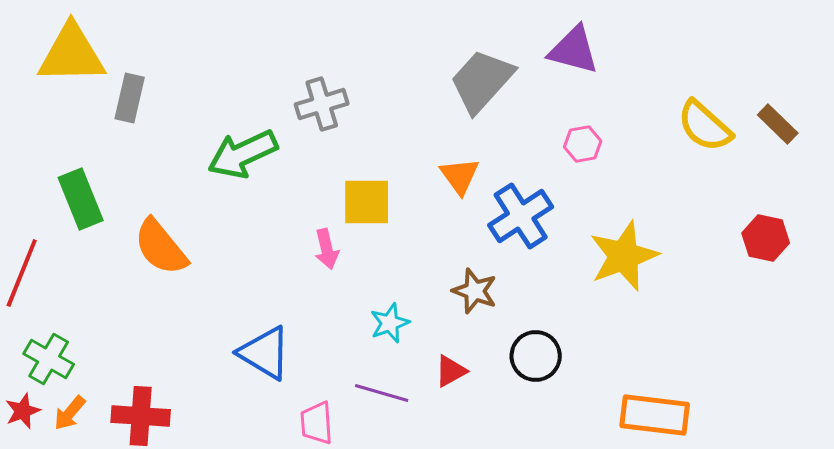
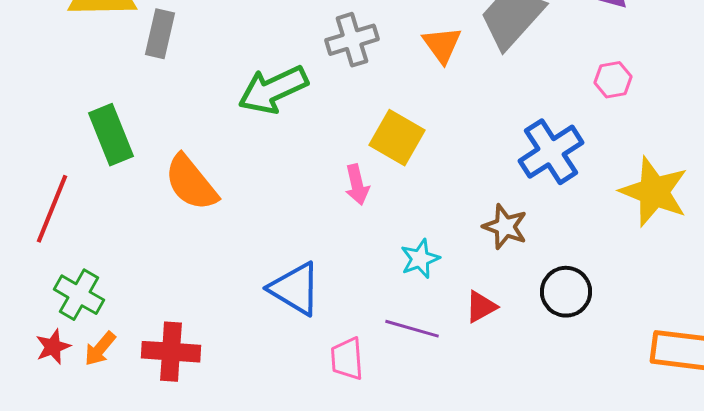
orange triangle: (460, 176) -> (442, 45), moved
yellow square: (367, 202) -> (397, 138), turned 30
yellow star: (624, 256) -> (654, 192), turned -30

